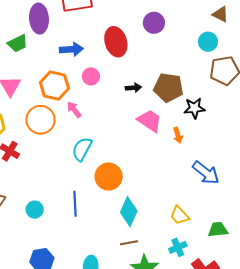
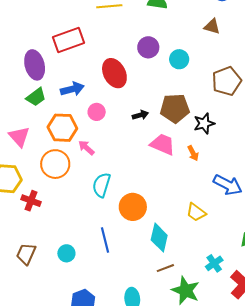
cyan circle: (208, 42) -> (179, 59), moved
green trapezoid: (18, 43) -> (36, 97), moved
yellow trapezoid: (180, 215) -> (196, 212), moved

